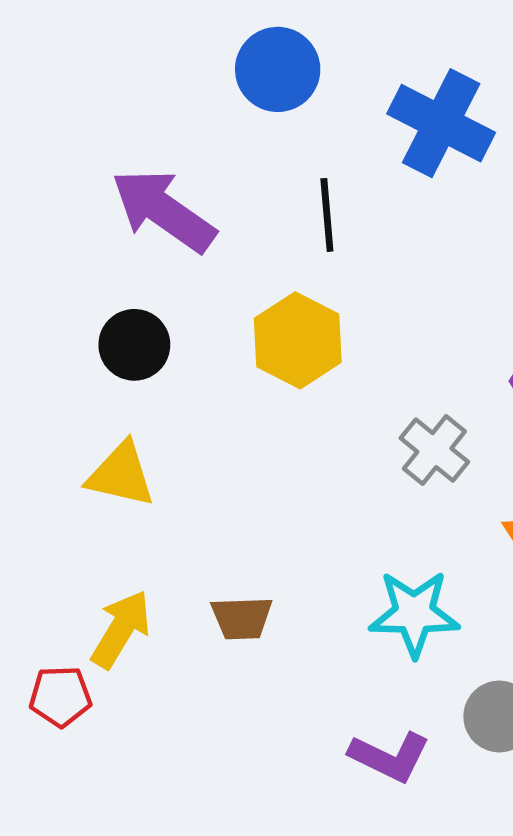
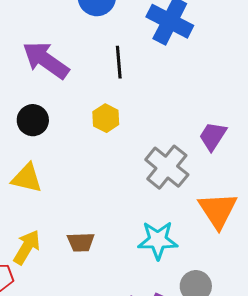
yellow hexagon: (298, 340) -> (106, 118), size x0.7
gray cross: (434, 450) -> (167, 167), size x1.4

